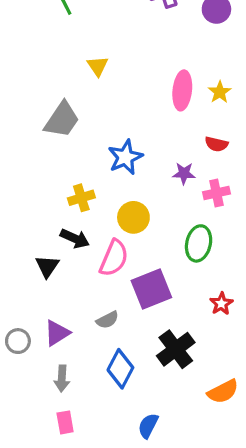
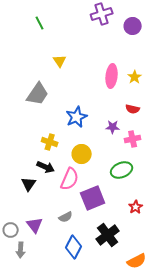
yellow cross: (81, 198) -> (50, 142), turned 35
green ellipse: (199, 243) -> (122, 170), turned 55
purple triangle: (57, 333) -> (35, 225), turned -36
gray arrow: (62, 378) -> (21, 250), moved

